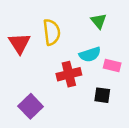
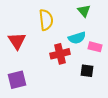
red triangle: (19, 43) -> (17, 41), moved
purple square: (31, 106) -> (17, 80), moved, turned 30

